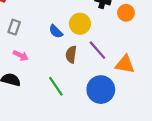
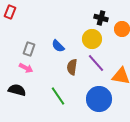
yellow circle: (80, 24) -> (92, 39), moved
gray rectangle: (14, 27) -> (29, 49), moved

